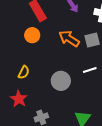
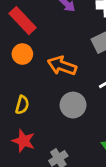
orange arrow: (69, 39) -> (62, 66), moved

